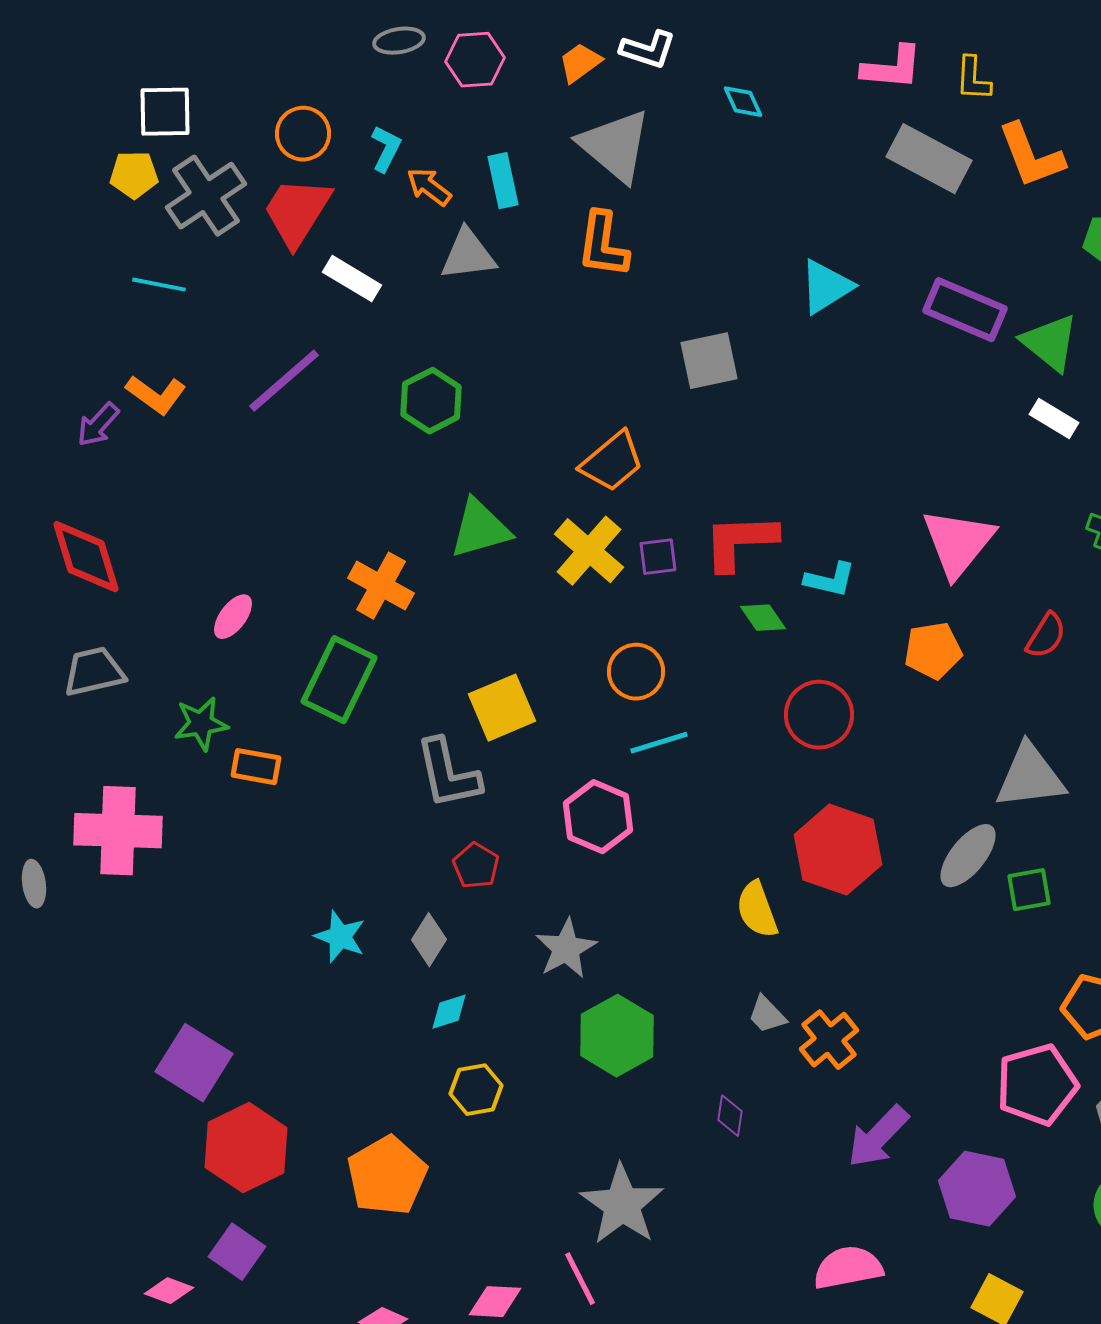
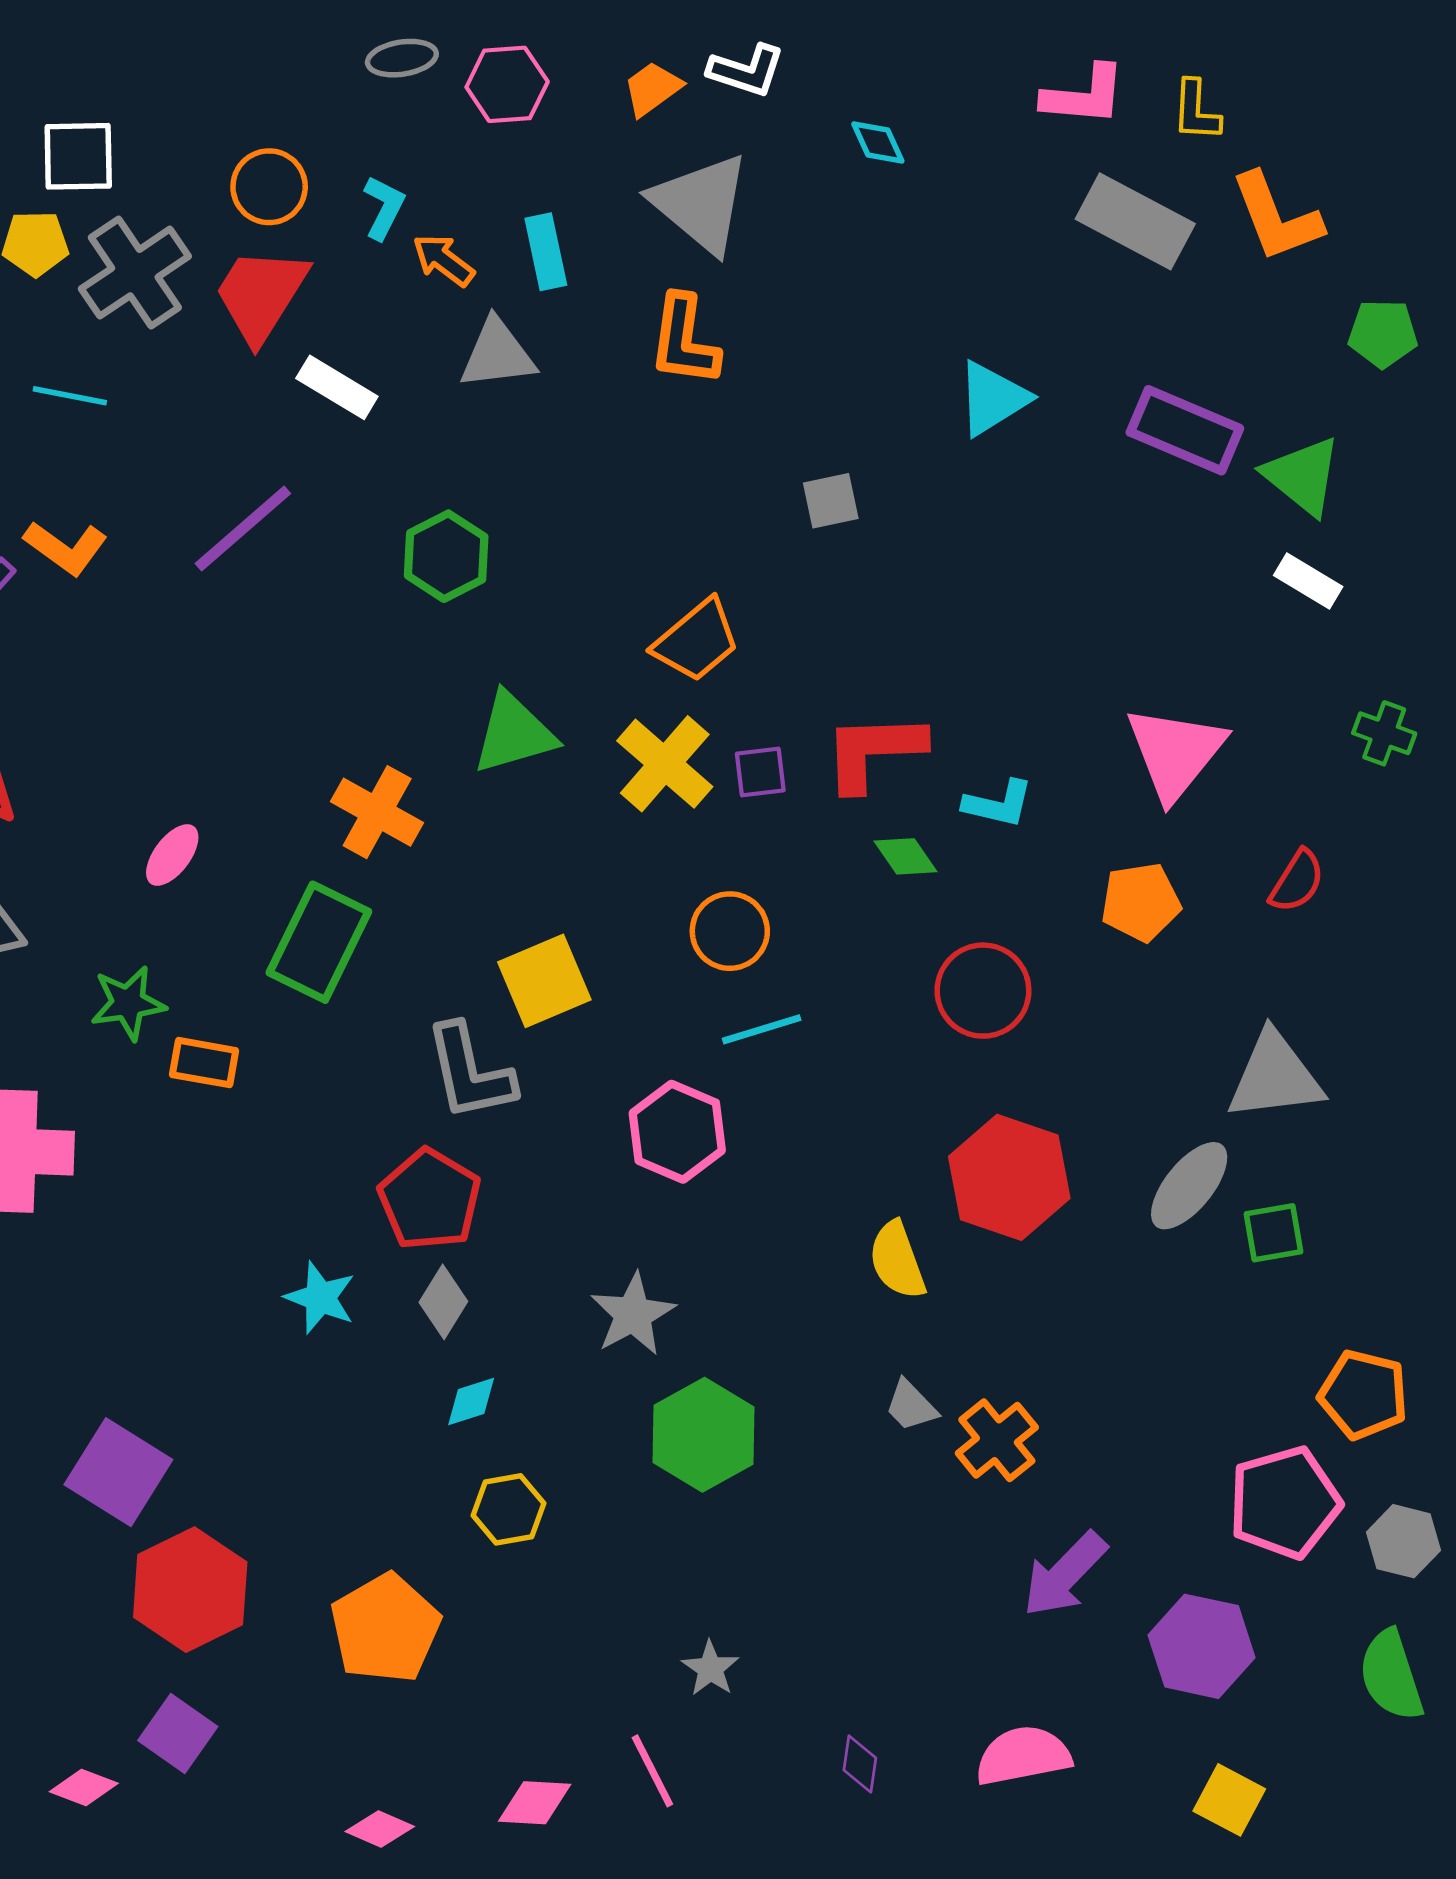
gray square: (709, 361) -> (831, 501), size x0.7
red pentagon: (476, 866) -> (430, 1200), moved, size x1.6
purple diamond: (730, 1116) -> (860, 1764), moved
gray star: (622, 1205) -> (710, 1669), size x0.5

